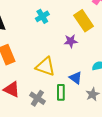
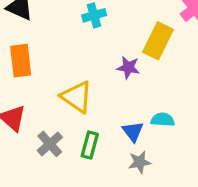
yellow rectangle: (84, 21) -> (158, 41), turned 45
blue triangle: (76, 78) -> (133, 131), moved

